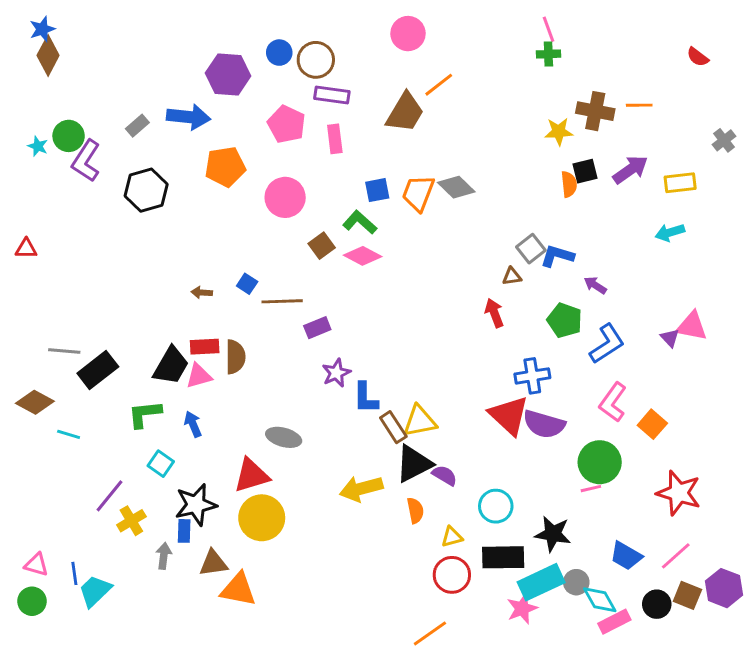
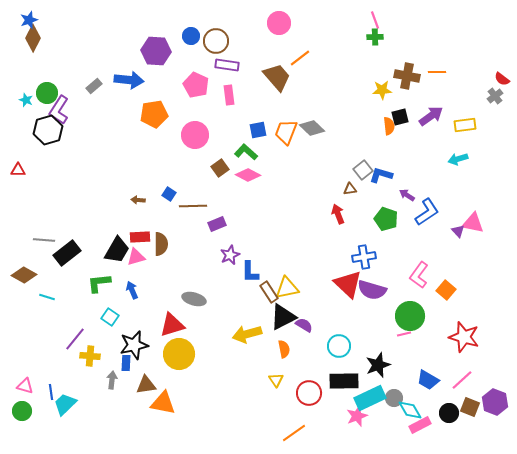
red semicircle: (698, 57) -> (502, 79), moved
brown trapezoid: (405, 113) -> (277, 77), turned -72
black hexagon: (146, 190) -> (48, 130), moved
blue L-shape: (607, 344) -> (427, 212), moved
yellow cross: (131, 521) -> (90, 356), turned 36
black star: (553, 534) -> (378, 365), turned -30
yellow triangle: (452, 537) -> (276, 380), moved, turned -49

